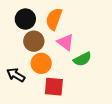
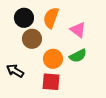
pink triangle: (65, 42) -> (78, 30), moved
orange circle: (41, 63) -> (53, 59), moved

